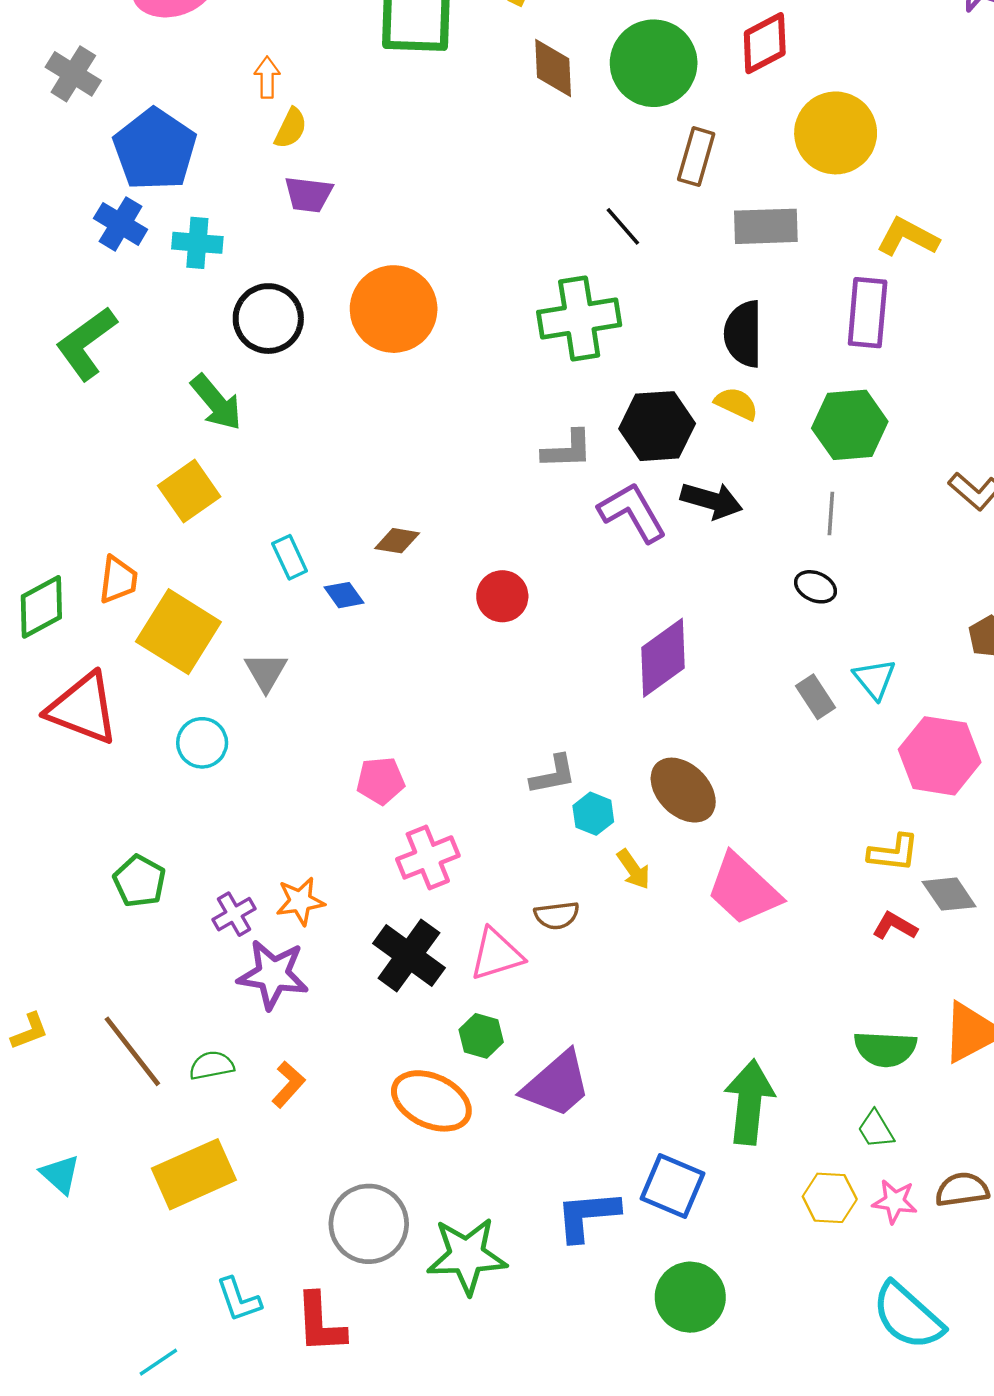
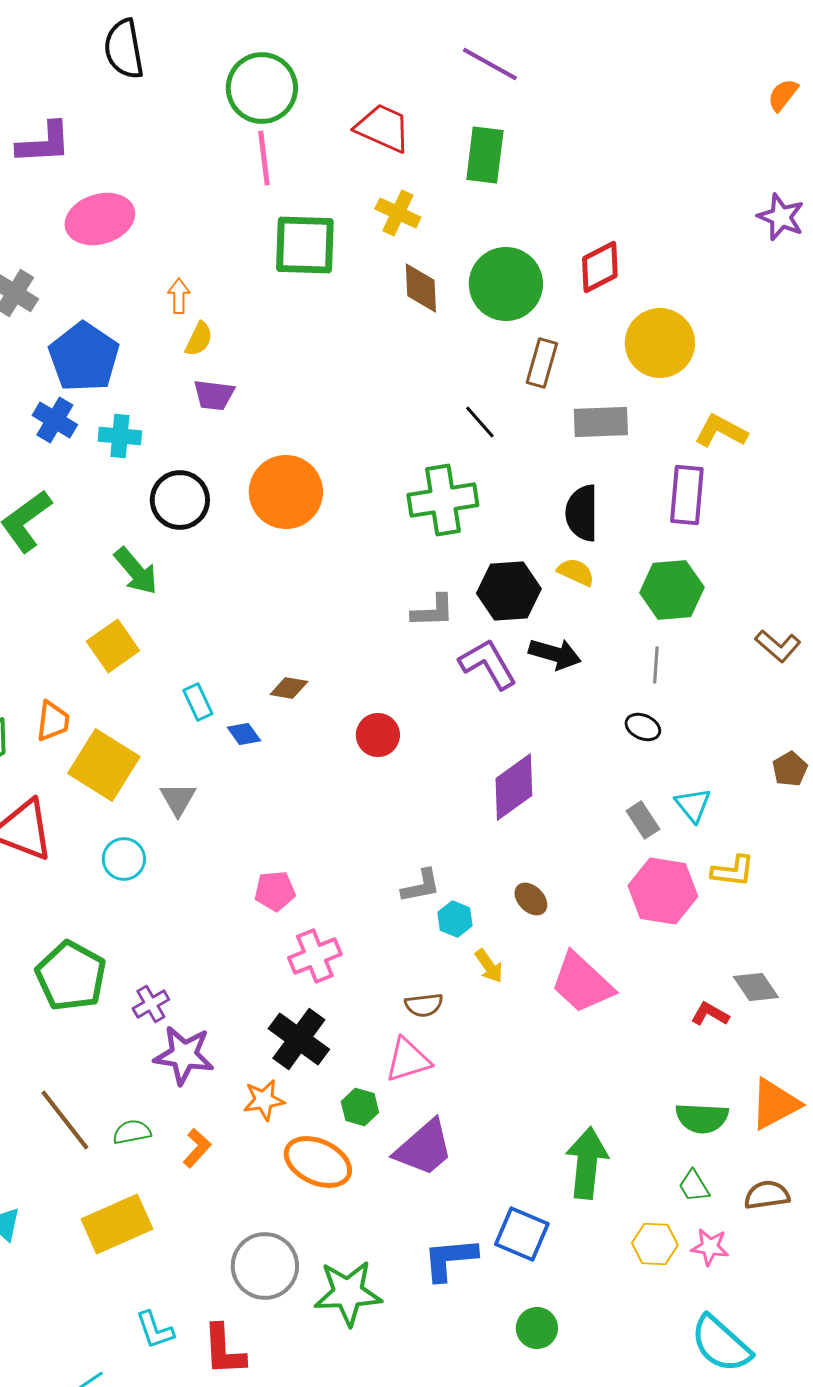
pink hexagon: (940, 756) -> (663, 891), moved
brown ellipse: (683, 790) -> (531, 899), size x0.6
yellow L-shape: (894, 853) -> (733, 871), moved
green pentagon: (139, 881) -> (71, 976), size x1.6
orange star: (300, 901) -> (264, 1100), moved
pink triangle: (496, 954) -> (408, 1060), moved
brown semicircle: (962, 1190) -> (767, 1195), moved
green circle: (690, 1297) -> (537, 1328), size x0.7

